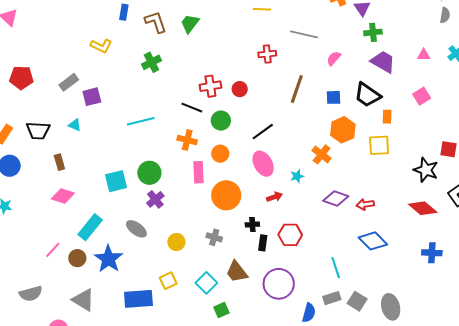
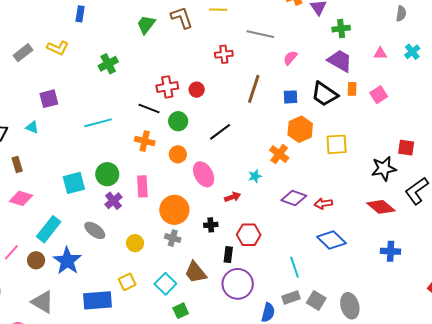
brown L-shape: (156, 22) -> (182, 18), moved
green cross: (373, 32) -> (341, 29), moved
gray rectangle: (69, 82) -> (23, 53), moved
orange rectangle: (387, 117) -> (352, 89), moved
pink ellipse: (263, 164) -> (204, 174), moved
black star: (426, 170) -> (384, 169), turned -30
pink rectangle: (199, 172) -> (142, 186), moved
orange circle: (226, 195) -> (174, 210), moved
black rectangle: (263, 243) -> (228, 255), moved

